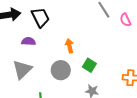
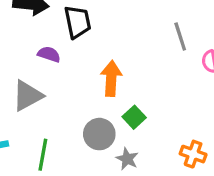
orange arrow: (69, 46) -> (111, 78), size x1.5
gray circle: (61, 70) -> (99, 134), moved

